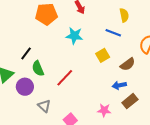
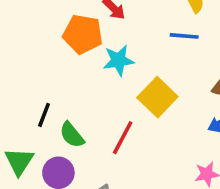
orange pentagon: (46, 14) -> (83, 34), moved, turned 30
yellow square: (103, 55) -> (157, 97), moved, size x1.5

